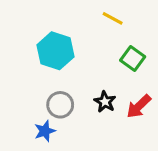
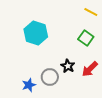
yellow line: (113, 18) -> (91, 12), moved
gray circle: (60, 105) -> (50, 77), moved

